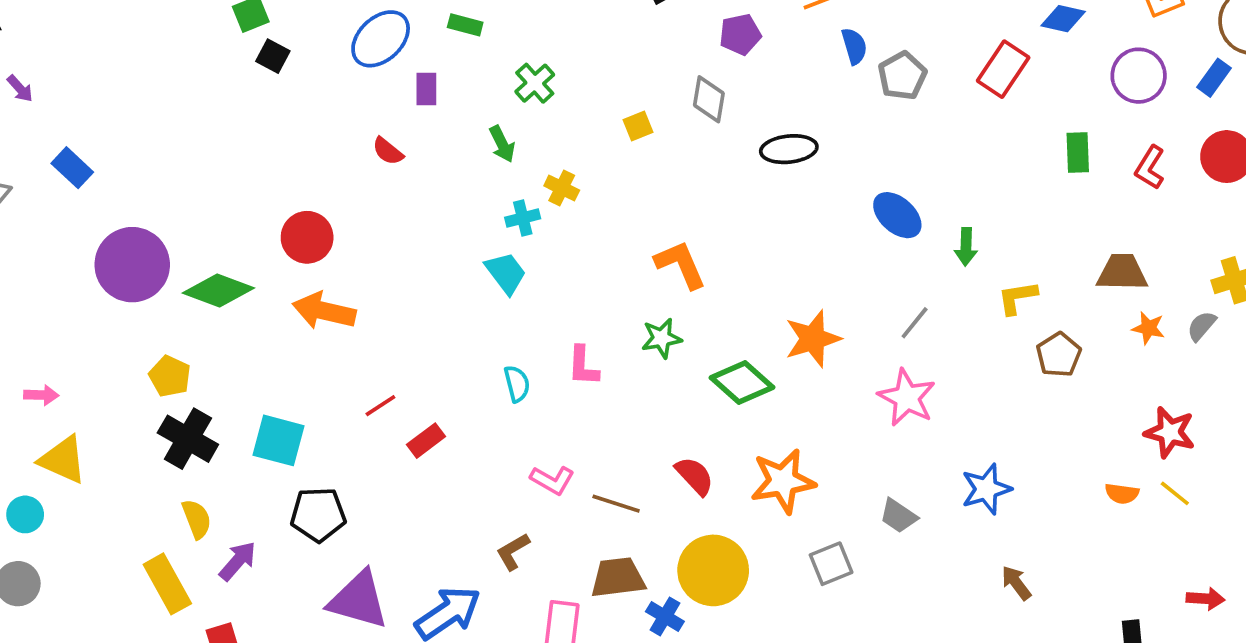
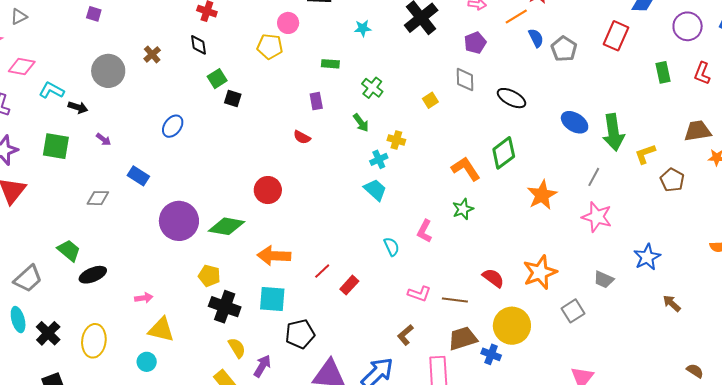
blue ellipse: (381, 39) -> (173, 126), moved, size x0.7
black ellipse: (789, 149) -> (511, 98), turned 44
green arrow: (966, 247) -> (613, 132), size x1.8
orange arrow: (324, 311) -> (274, 256), moved
pink L-shape: (583, 366) -> (424, 231), turned 35
green diamond: (742, 382) -> (504, 153), moved, turned -68

